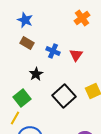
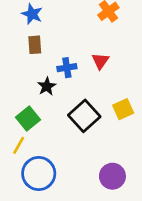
brown rectangle: (27, 43) -> (35, 45), turned 56
blue cross: (53, 51) -> (67, 68), moved, turned -32

